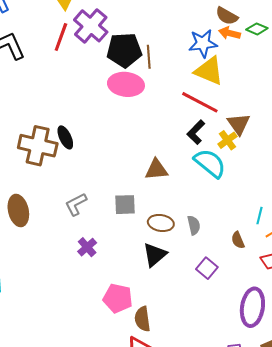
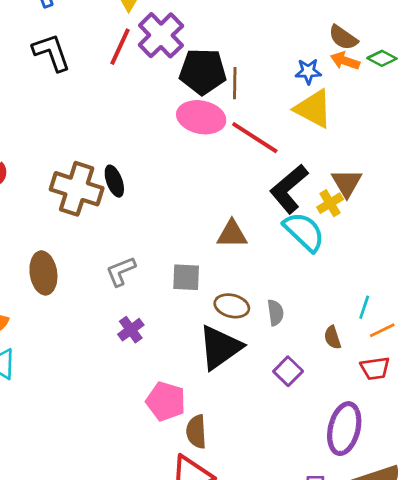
blue star: (203, 43) -> (308, 71), size x0.7
red line: (200, 102) -> (255, 138), moved
black L-shape: (196, 132) -> (289, 189), size x1.5
black triangle: (155, 255) -> (220, 347), size x1.4

